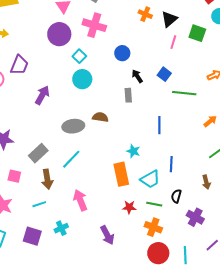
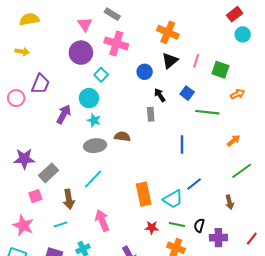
orange cross: (145, 14) -> (168, 32), size x1.5
black triangle: (169, 19) -> (170, 61), moved
green square: (197, 33) -> (220, 70), moved
cyan circle: (82, 79) -> (89, 98), moved
cyan star: (133, 151) -> (94, 120), moved
gray rectangle: (38, 153) -> (49, 173), moved
blue line: (171, 164) -> (194, 184), turned 49
pink square: (14, 176) -> (35, 196), turned -32
black semicircle: (176, 196) -> (199, 225), moved
purple cross: (195, 217) -> (218, 238), turned -30

